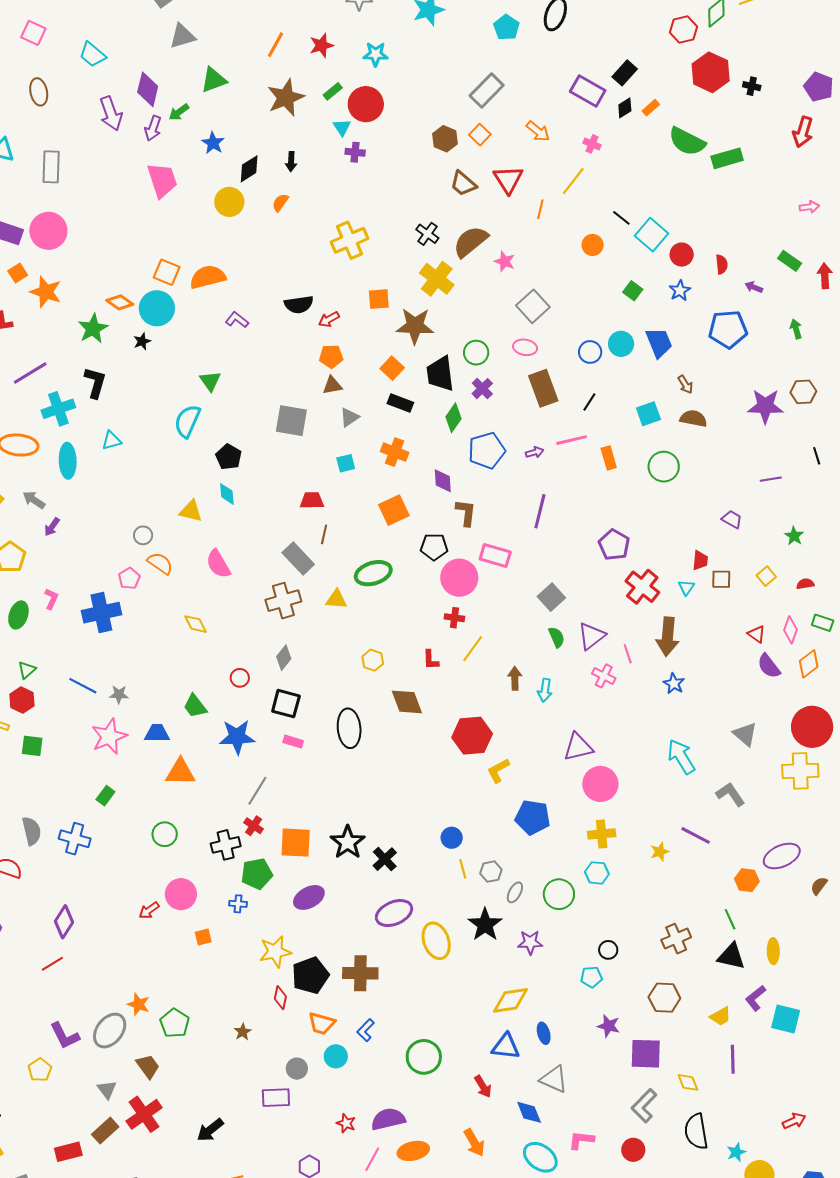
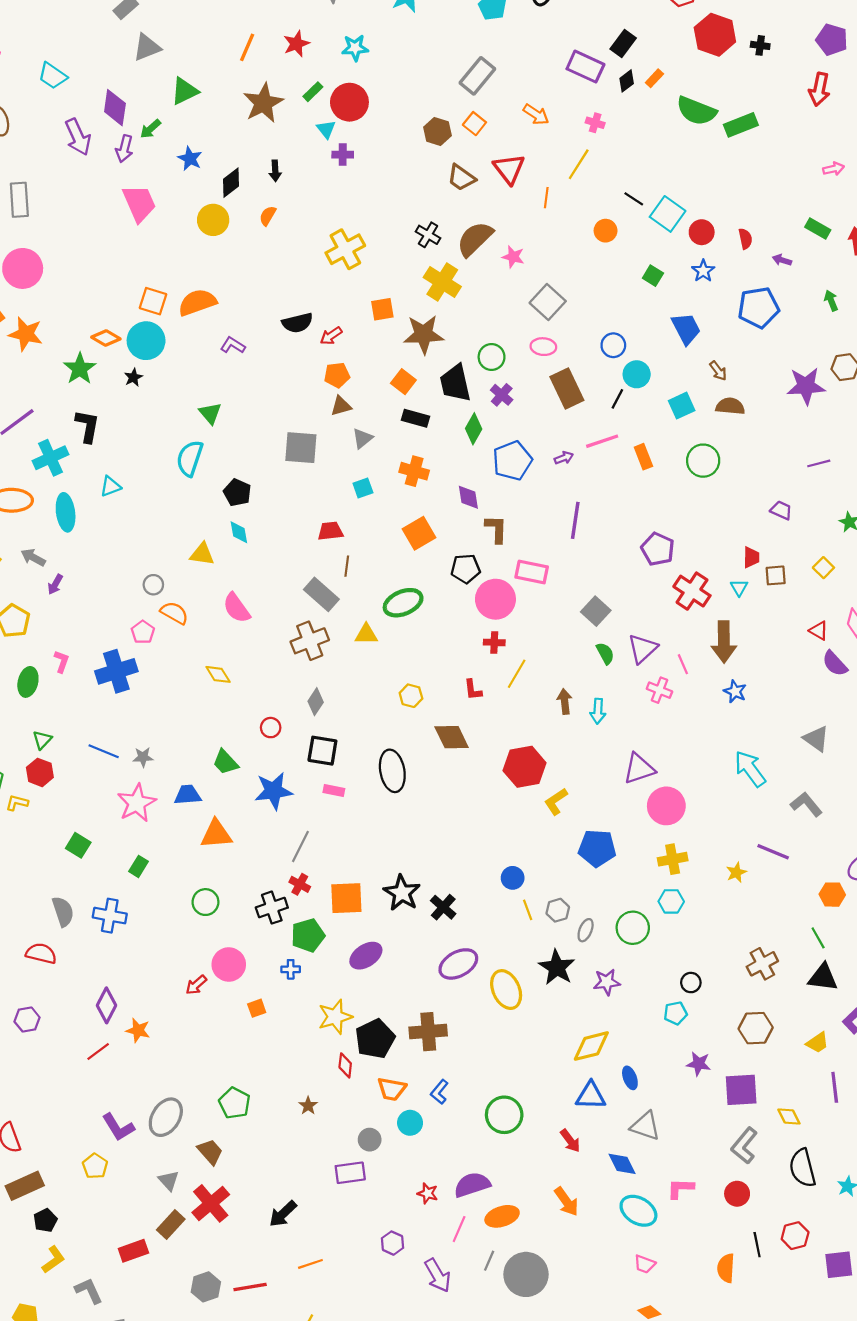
cyan circle: (621, 344) -> (637, 374), moved
green square: (32, 746) -> (78, 845), moved, turned 30
orange star: (139, 1004) -> (138, 1030), moved

